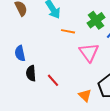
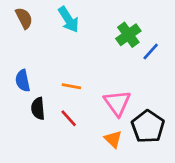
orange line: (68, 31) -> (71, 86), moved
pink triangle: (89, 52) -> (117, 103), moved

